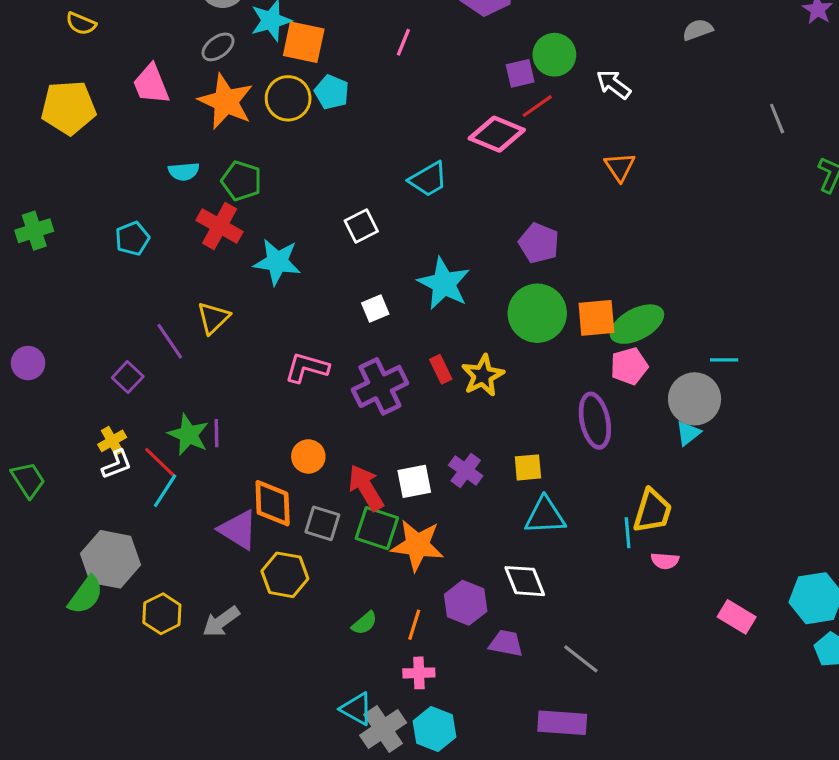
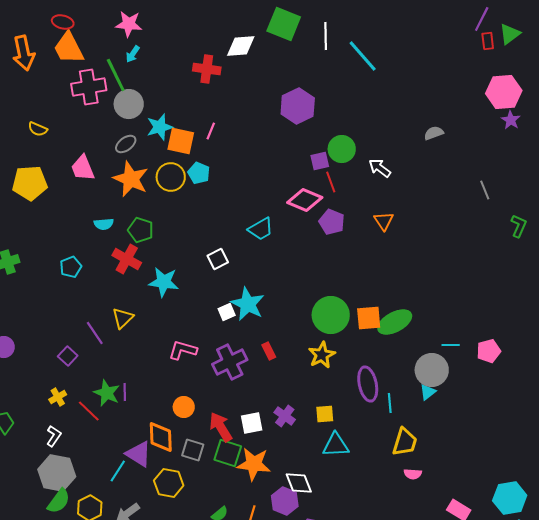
pink line: (403, 42) -> (211, 131), moved
red line: (537, 106) -> (331, 182), turned -75
purple pentagon: (539, 243) -> (332, 222), moved
cyan star: (444, 284) -> (248, 304), moved
pink pentagon: (629, 366) -> (489, 351), moved
yellow star: (483, 375) -> (322, 355), moved
white L-shape: (117, 464) -> (54, 436), moved, turned -35
cyan line: (165, 491) -> (118, 471), moved
cyan line: (628, 533) -> (390, 403), moved
white diamond: (525, 581) -> (299, 483), moved
green semicircle: (86, 595) -> (59, 501), moved

